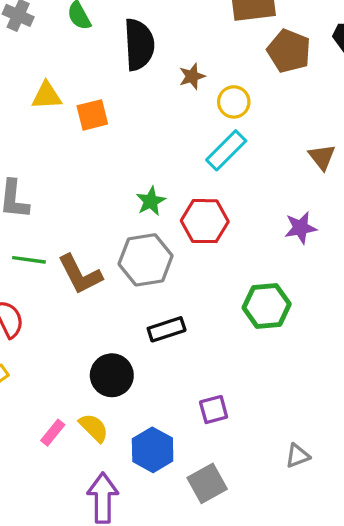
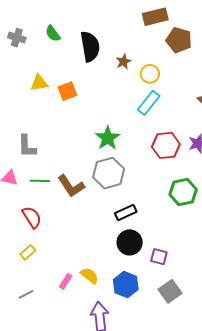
green star: (151, 201) -> (108, 138), size x1.4
red hexagon: (205, 221) -> (166, 145), moved
black circle: (112, 375) -> (130, 242), moved
purple square: (214, 410) -> (159, 257), turned 36
gray square: (207, 483) -> (170, 291), moved

